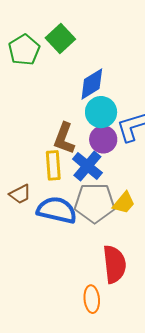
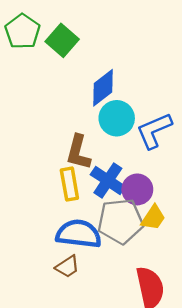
green pentagon: (24, 50) -> (22, 31), moved
purple circle: (103, 139) -> (137, 189), moved
brown trapezoid: (20, 194) -> (67, 267), moved

